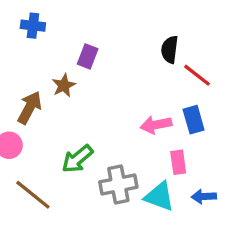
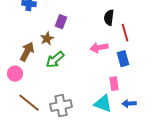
red line: (197, 75) -> (125, 33), turned 36
pink arrow: (156, 125) -> (99, 48), moved
green arrow: (77, 159) -> (55, 60), moved
gray cross: (118, 185) -> (61, 106), moved

